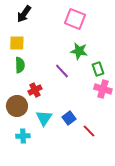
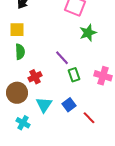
green star: (79, 51) -> (88, 33), moved, turned -30
green rectangle: (98, 69) -> (74, 75), moved
cyan cross: (23, 136) -> (23, 123), turned 32

